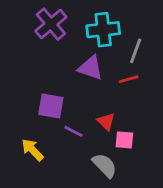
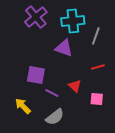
red line: (129, 79) -> (98, 67), moved
pink square: (124, 140) -> (97, 99), moved
gray semicircle: (105, 165) -> (55, 117), moved, turned 96

